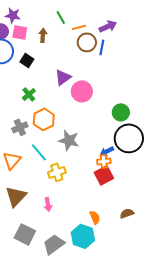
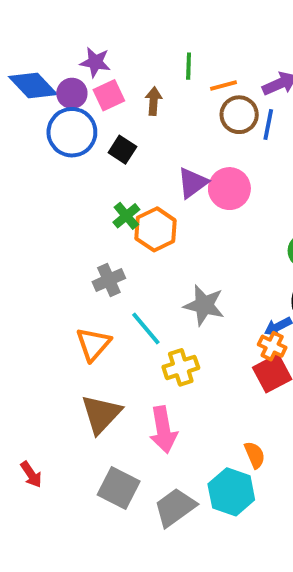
green line: (61, 17) -> (189, 66), turned 32
pink square: (20, 32) -> (109, 95), turned -35
pink circle: (82, 91) -> (229, 189), moved
orange hexagon: (44, 119) -> (156, 229), moved
orange cross: (104, 161) -> (272, 346), turned 32
pink arrow: (48, 204) -> (163, 430), size x1.6

